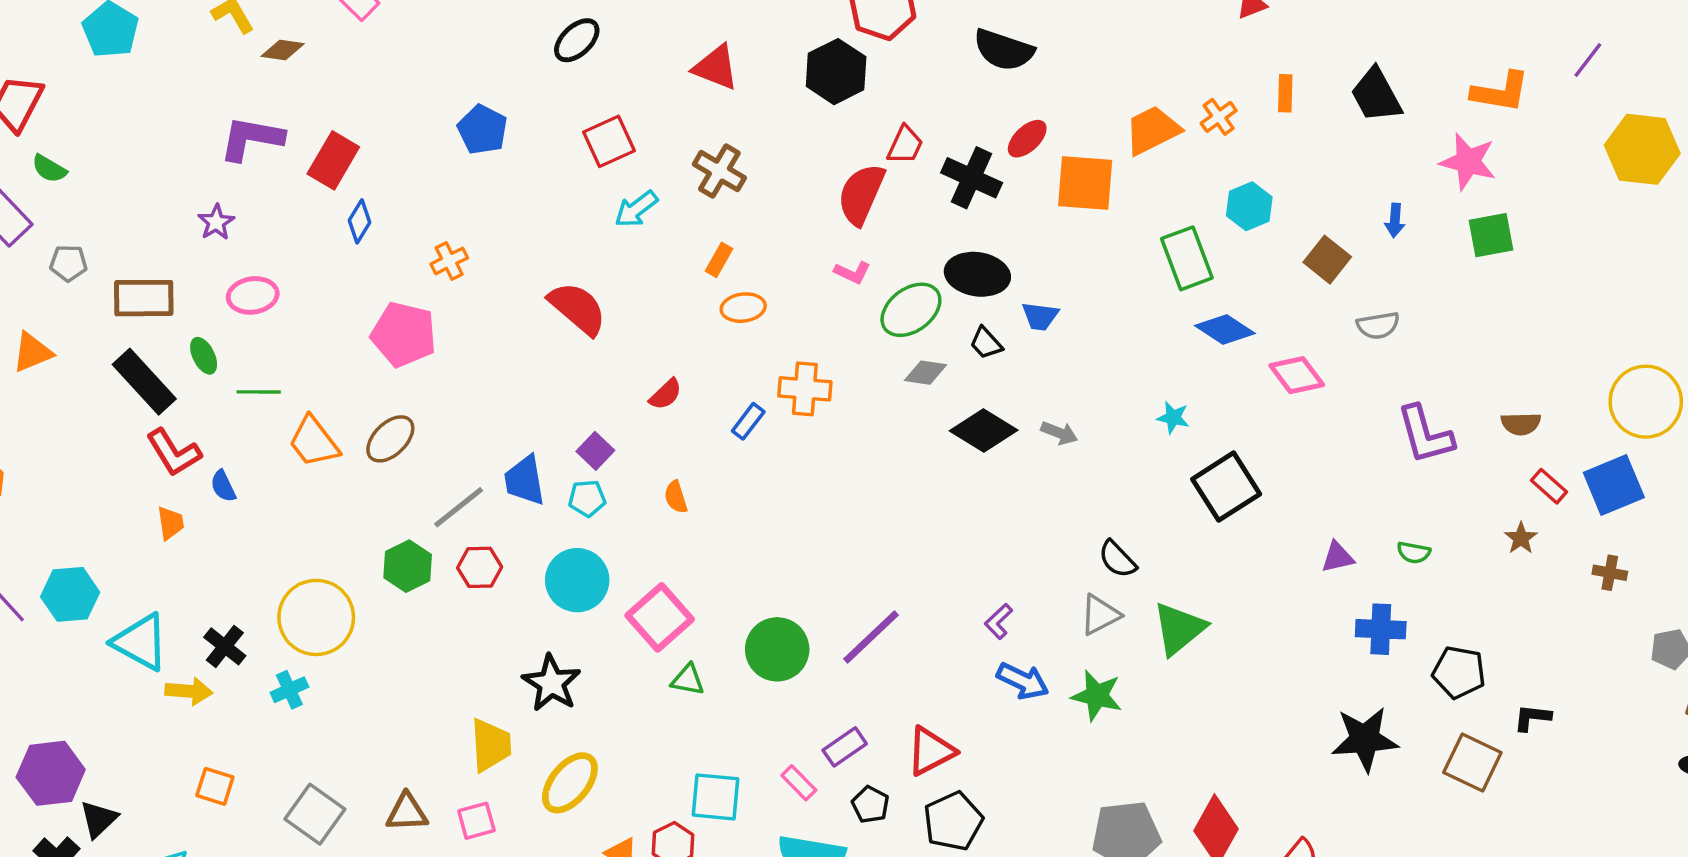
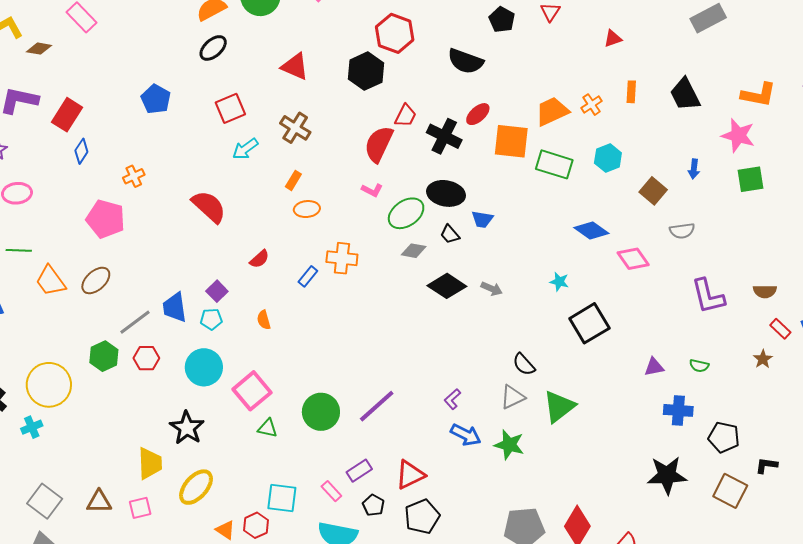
green rectangle: (1187, 258) -> (554, 164), moved, turned -54

